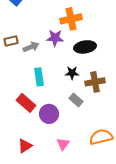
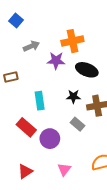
brown rectangle: (11, 41) -> (11, 77), moved
gray arrow: (31, 47) -> (31, 46), moved
black ellipse: (85, 47) -> (87, 70), turned 30

